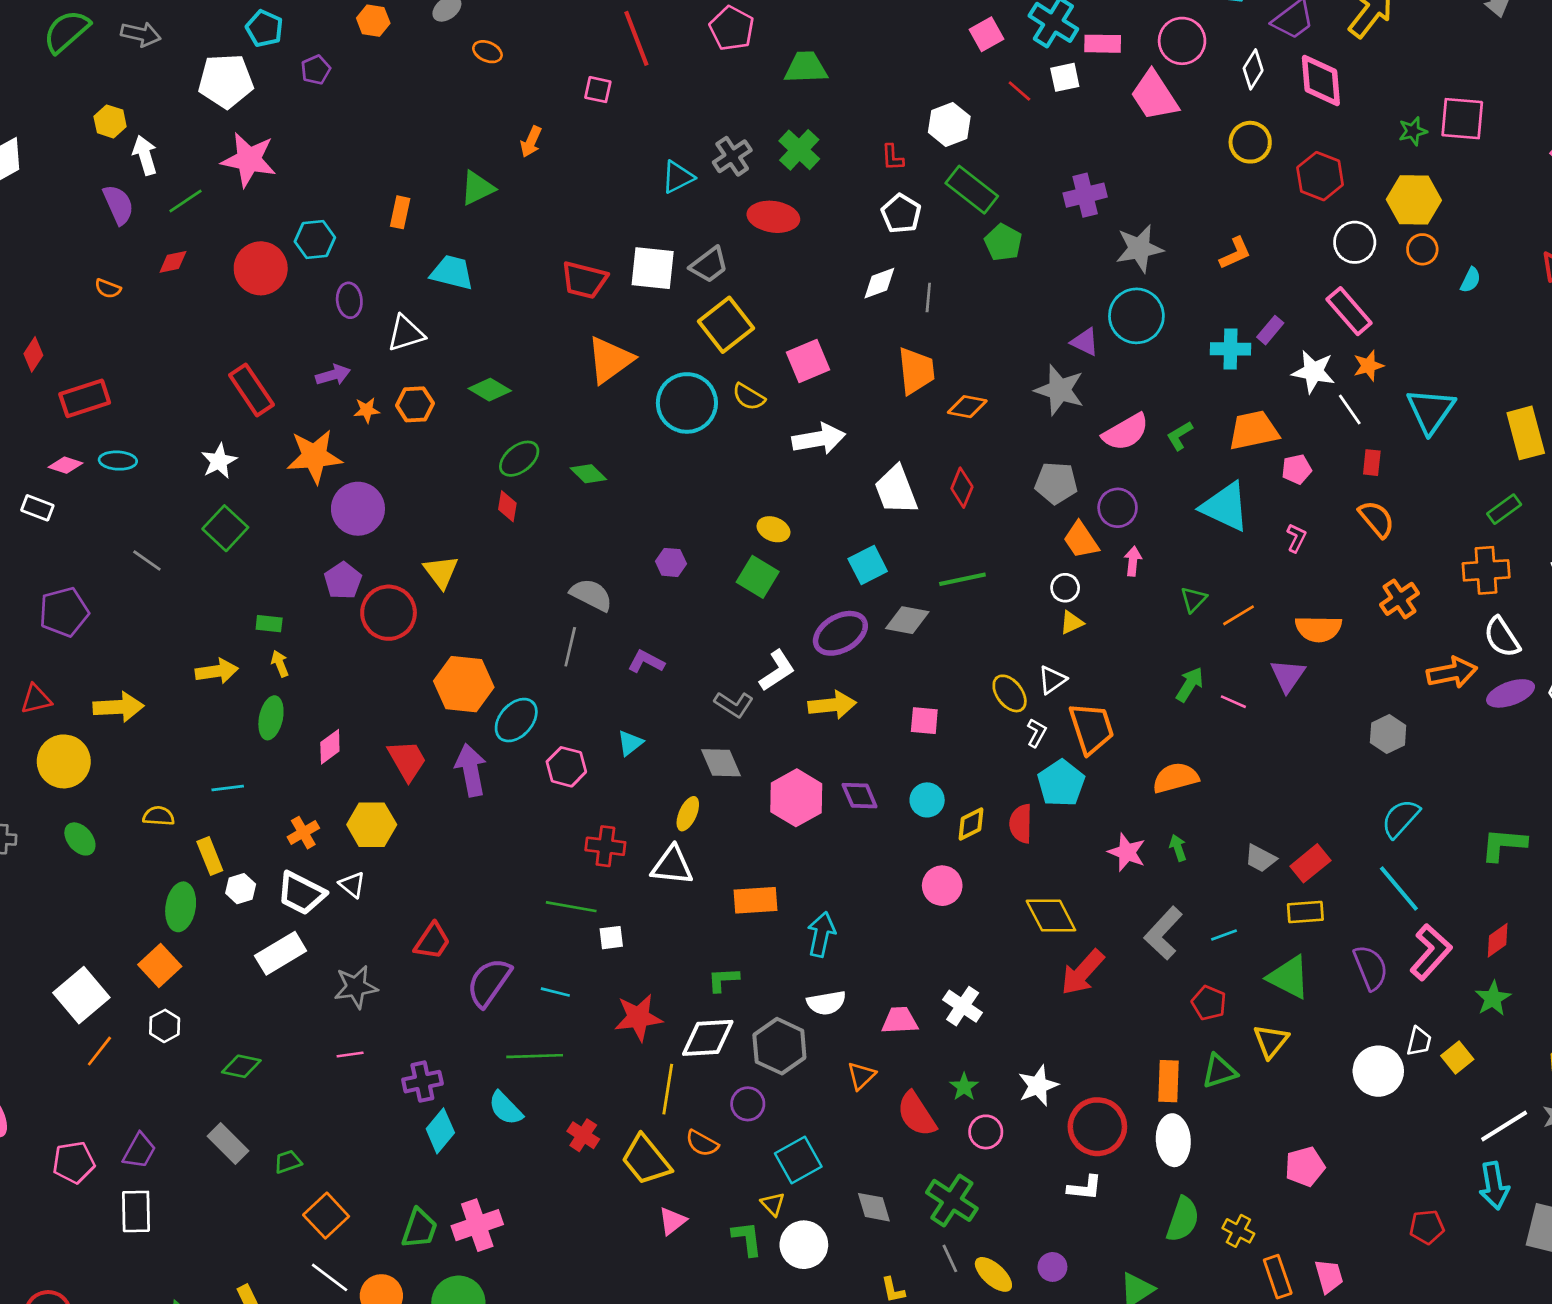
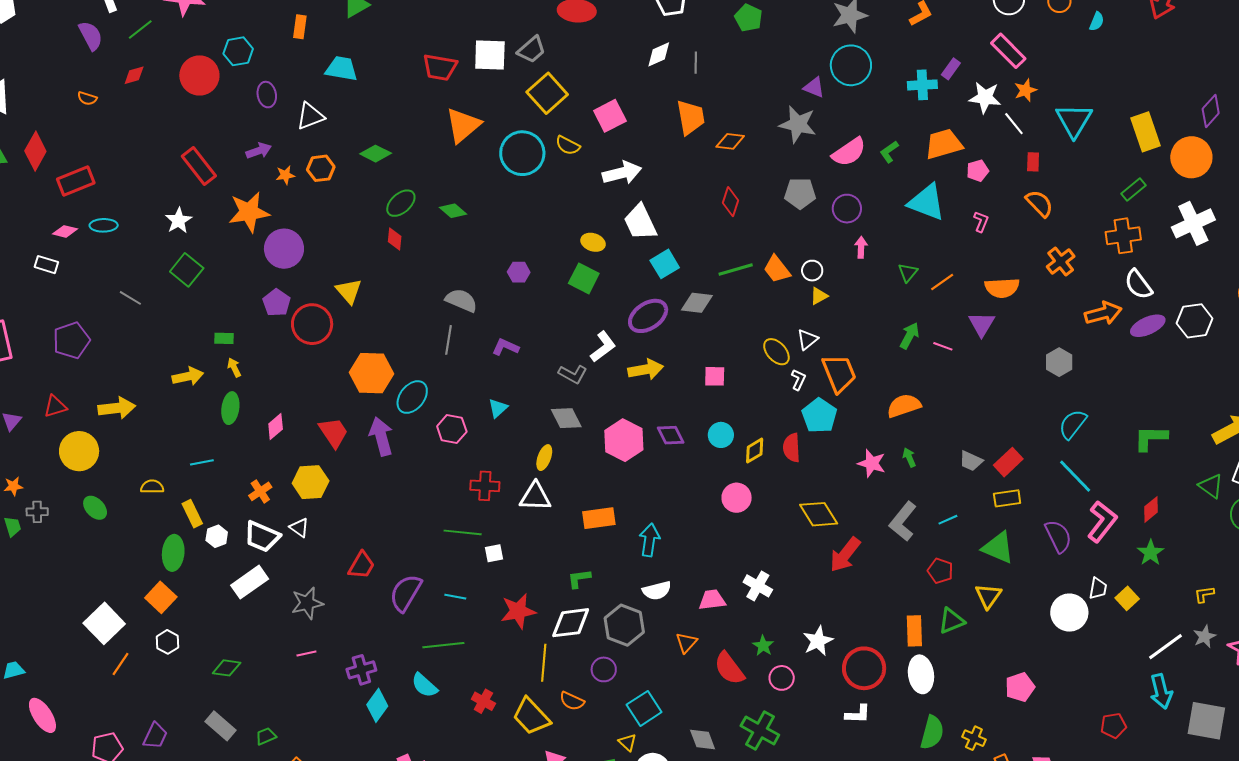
red diamond: (33, 354) -> (35, 151), size x1.5
white trapezoid: (896, 490) -> (640, 222), moved
orange trapezoid: (1081, 540) -> (777, 269), moved

